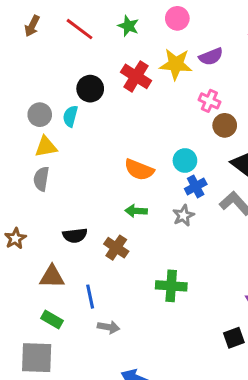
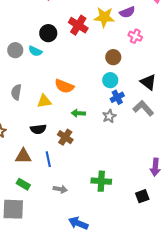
pink cross: (209, 101) -> (135, 36), moved
cyan semicircle: (70, 116) -> (35, 51), turned -80
brown circle: (225, 125) -> (113, 57), moved
yellow triangle: (46, 147) -> (44, 101), moved
orange semicircle: (139, 170) -> (64, 86), moved
green cross: (171, 286) -> (101, 181), moved
blue line: (90, 297) -> (48, 159), moved

